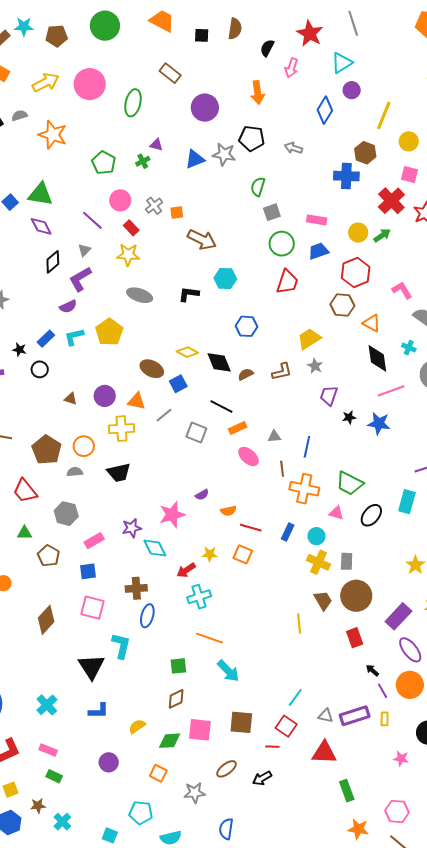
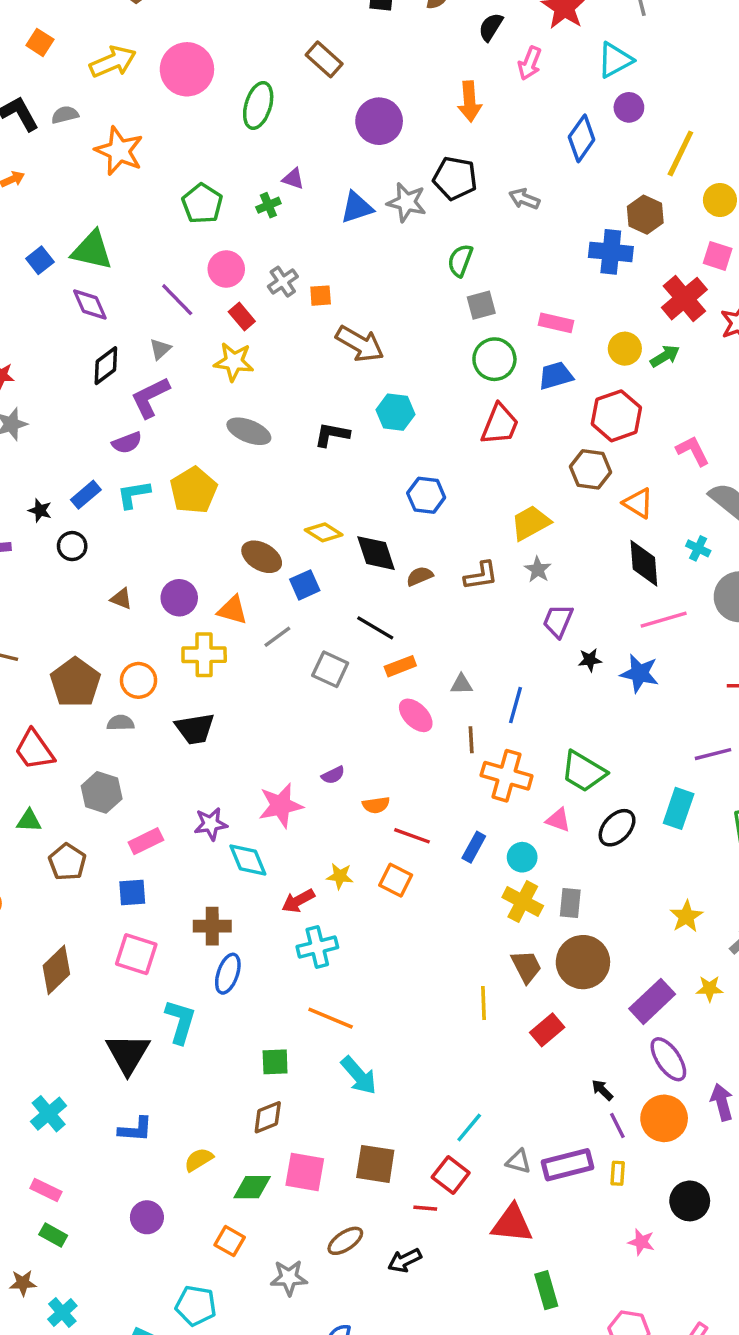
red rectangle: (355, 638) -> (547, 1030), moved, turned 66

